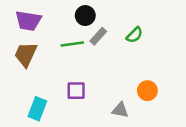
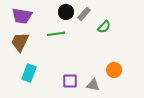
gray rectangle: (98, 36) -> (84, 14), moved
purple square: (76, 91) -> (70, 81), moved
cyan rectangle: (37, 109) -> (29, 73), moved

